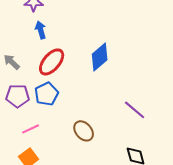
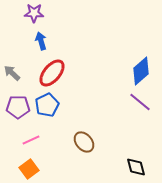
blue diamond: (100, 57) -> (141, 71), moved
purple line: (135, 110) -> (140, 102), moved

